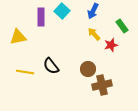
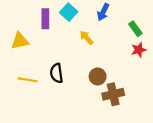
yellow arrow: (94, 34) -> (86, 38), moved
red star: (111, 45) -> (139, 50), moved
black semicircle: (51, 66) -> (57, 73), turned 30

